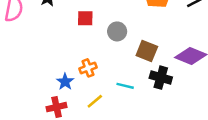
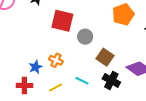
red square: (85, 18) -> (62, 21), size x1.6
orange cross: (88, 68) -> (56, 60), turned 32

